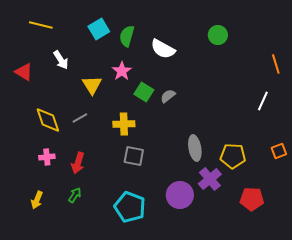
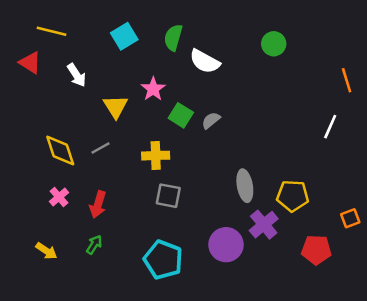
green semicircle: (127, 36) -> (173, 37), moved
red triangle: (24, 72) -> (30, 63), moved
orange square: (279, 151) -> (350, 218), moved
pink cross: (47, 157) -> (59, 197), turned -35
yellow arrow: (37, 200) -> (46, 251), turned -78

